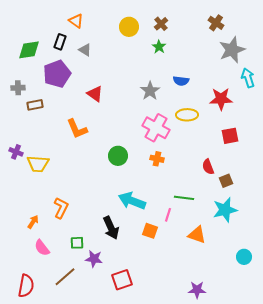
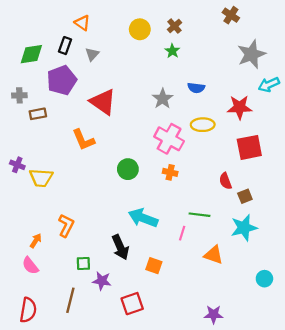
brown cross: (216, 23) -> (231, 15), moved
gray triangle: (85, 50) -> (92, 54), turned 40
cyan arrow: (248, 78) -> (269, 85), turned -96
red triangle: (95, 94) -> (103, 102), size x1.5
red square: (230, 136) -> (249, 147), size x1.4
orange square: (150, 231) -> (154, 266), moved
pink semicircle: (42, 248) -> (30, 266), moved
brown line: (65, 277) -> (70, 300), turned -35

